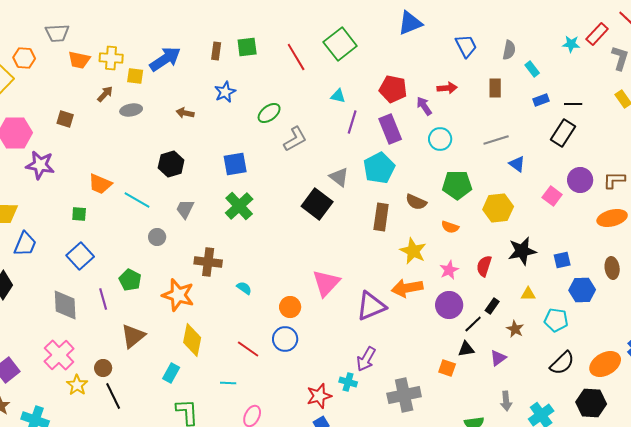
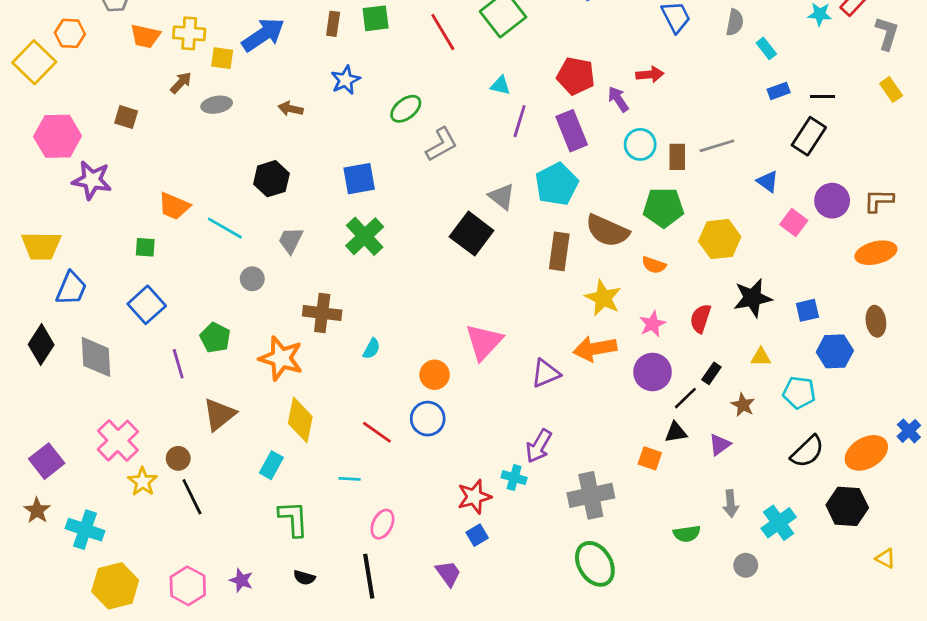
brown rectangle: (495, 88) -> (677, 157), moved
blue triangle: (517, 164) -> (768, 181), moved
brown semicircle: (416, 202) -> (607, 231), size x1.5
cyan semicircle: (244, 288) -> (371, 349), turned 84
gray diamond: (65, 305) -> (96, 357), moved
purple triangle: (371, 306) -> (546, 373), size x0.7

